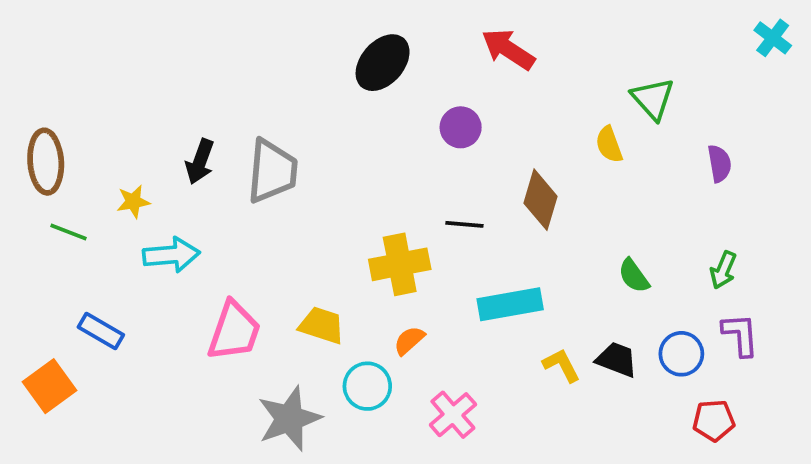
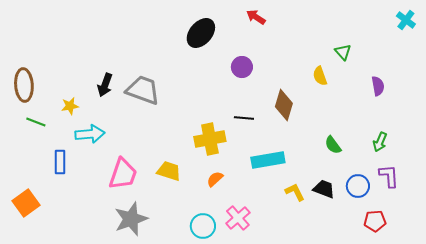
red arrow: (508, 49) -> (256, 17), moved, size x0.7
green triangle: (653, 99) -> (343, 52), size x0.7
gray trapezoid: (272, 171) -> (143, 90), turned -75
blue rectangle: (101, 331) -> (60, 162), moved, turned 60
cyan circle: (367, 386) -> (203, 226), moved
gray star: (289, 419) -> (131, 219), moved

